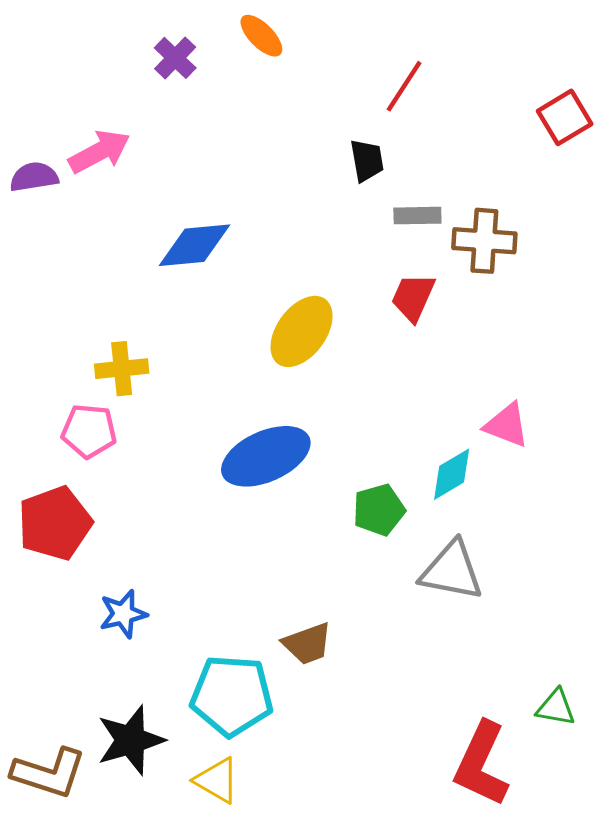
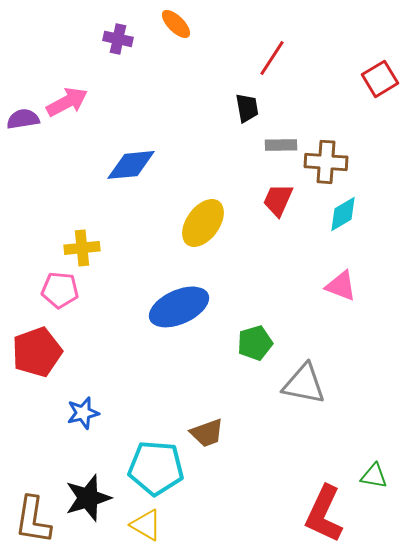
purple cross: (175, 58) -> (118, 39), turned -32
cyan diamond: (452, 474) -> (343, 214), moved
brown L-shape: (49, 773) -> (33, 520), turned 81

